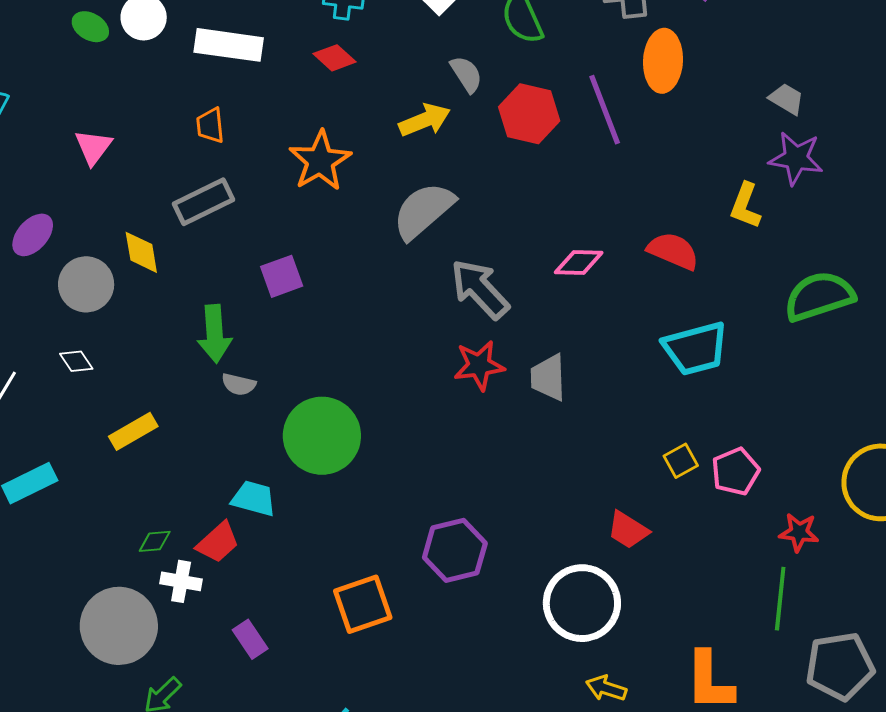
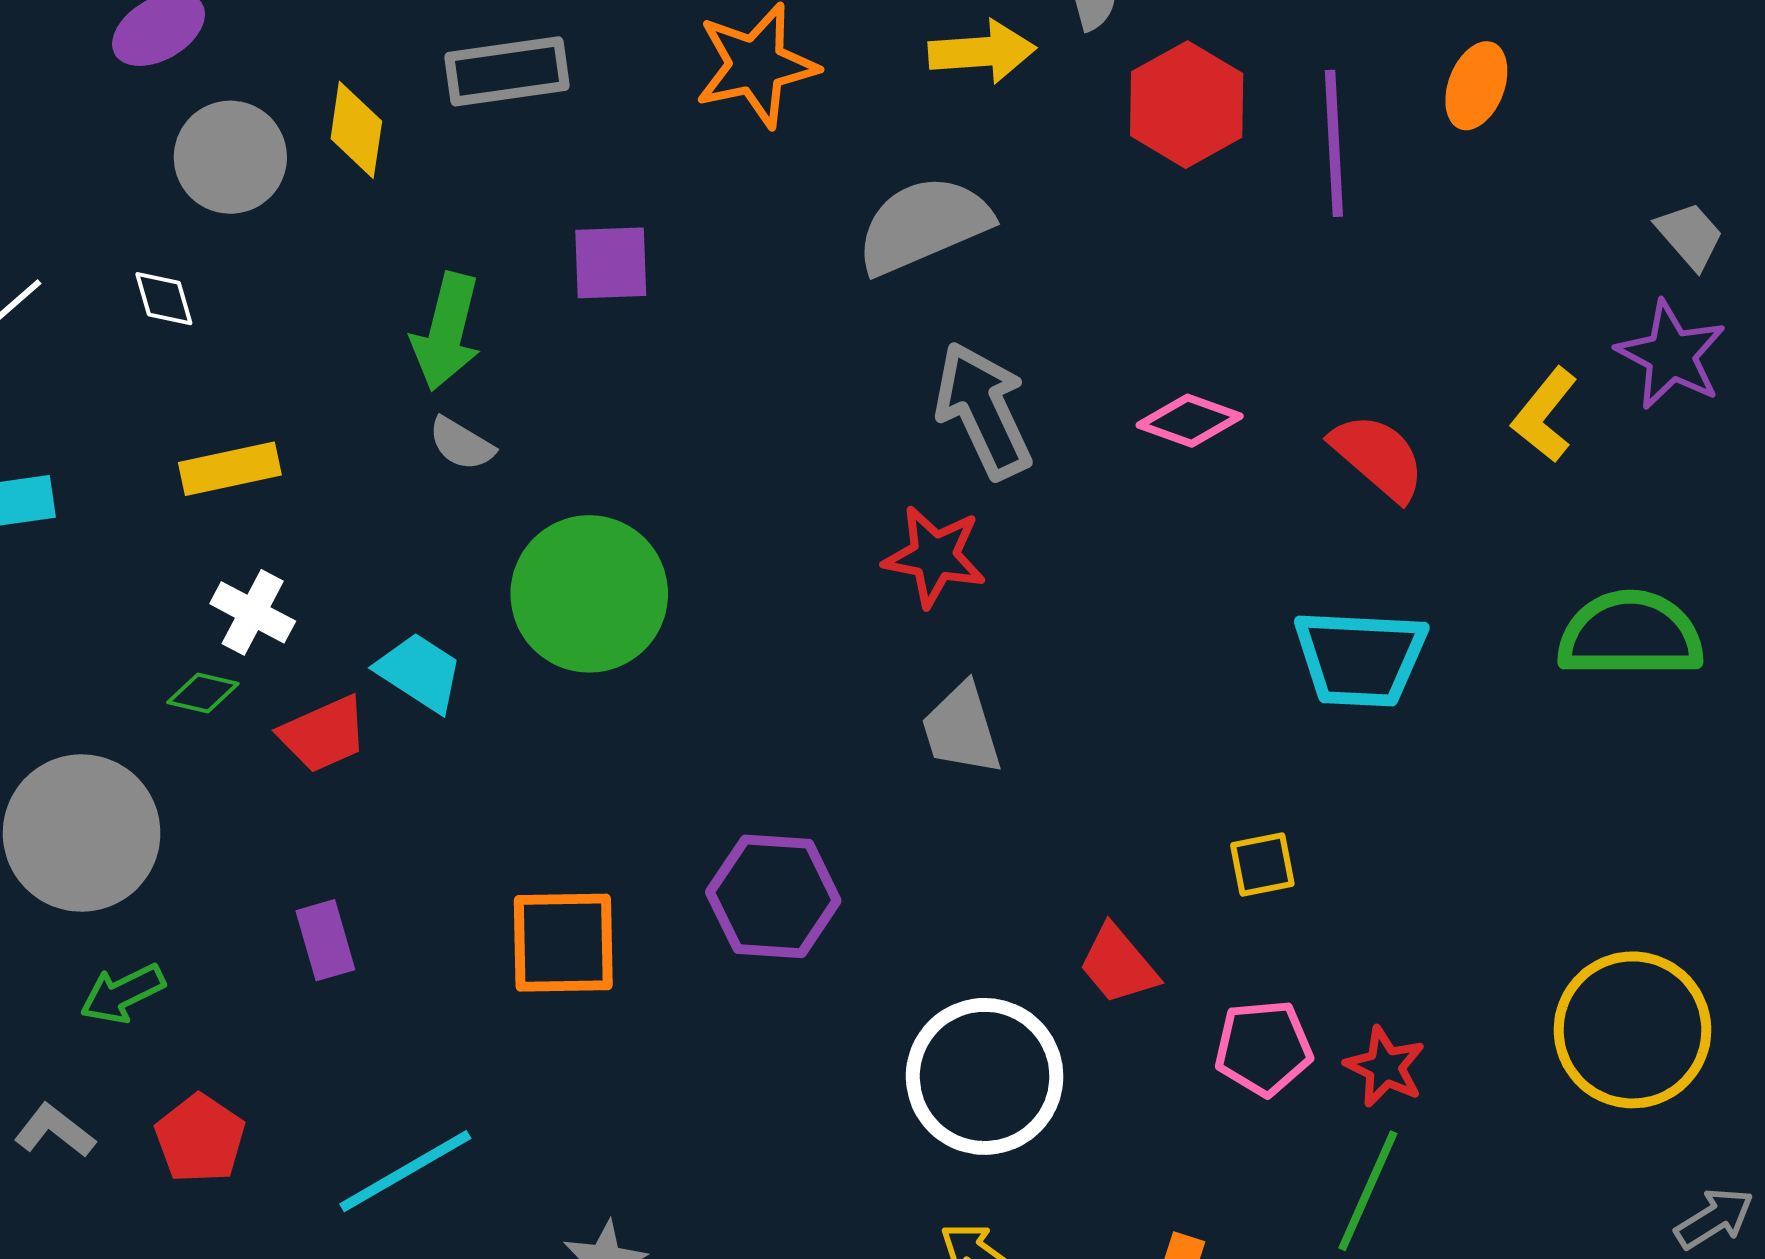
orange ellipse: (663, 61) -> (1476, 86), size x0.7
gray trapezoid: (548, 378) -> (961, 729), moved, turned -33
pink pentagon: (735, 471) -> (1263, 1048), moved
red star: (799, 532) -> (1385, 1067), moved
white cross: (181, 581) -> (253, 612), moved

